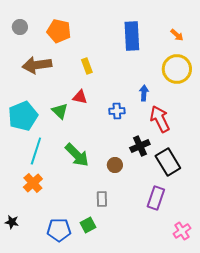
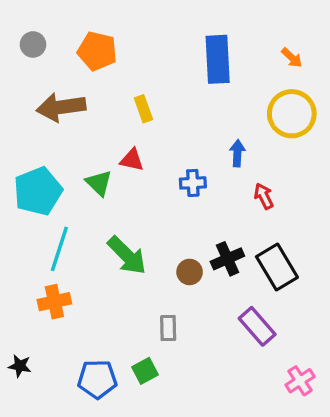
red arrow: (160, 119) -> (264, 196), size x0.6
black cross: (140, 146) -> (227, 259), moved
orange cross: (33, 183) -> (54, 302), turned 30
purple rectangle: (156, 198) -> (257, 326), turned -60

